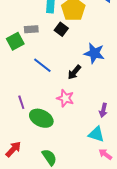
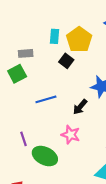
gray rectangle: (31, 29) -> (26, 53), moved
blue line: (42, 65) -> (46, 99), turned -54

